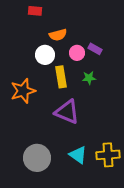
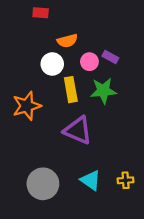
green star: (89, 78) -> (103, 91), size x1.6
yellow cross: (108, 155) -> (126, 180), size x0.6

